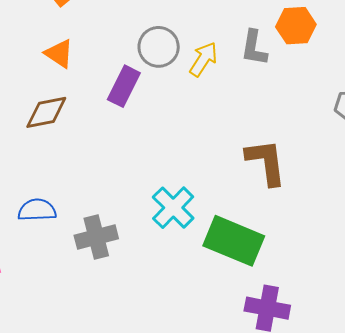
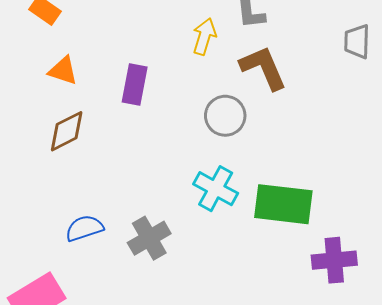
gray circle: (159, 47) -> (225, 116), moved
brown L-shape: (266, 162) -> (263, 68), moved

